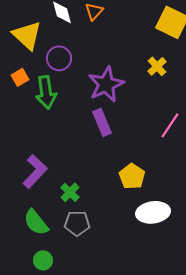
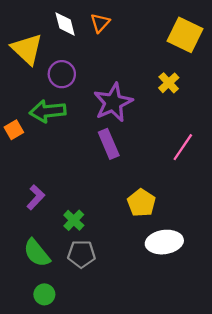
orange square: (20, 77) -> (14, 130), moved
green arrow: (46, 92) -> (48, 111), turned 92
purple L-shape: (35, 171) -> (36, 197), size x0.7

